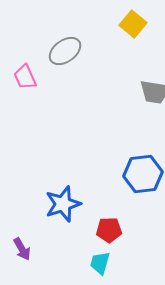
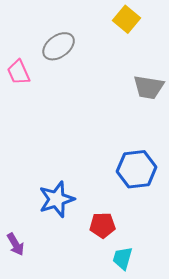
cyan trapezoid: (100, 263) -> (123, 258), moved

